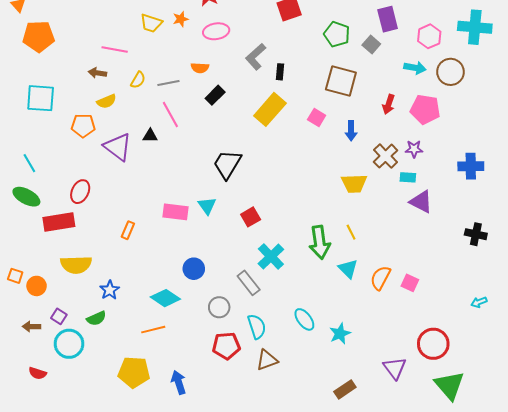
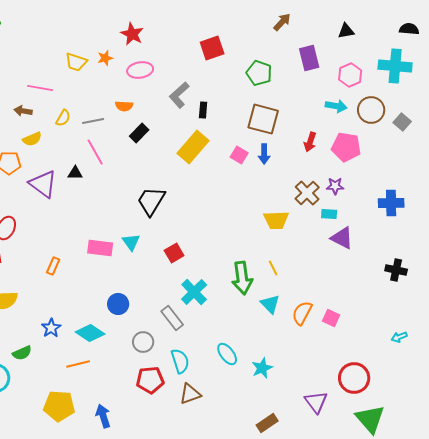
gray square: (371, 44) -> (402, 122), moved
blue arrow: (351, 131) -> (264, 154), moved
blue star: (110, 290) -> (51, 328), moved

